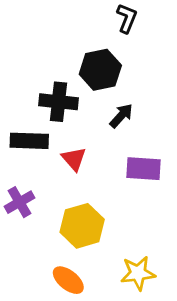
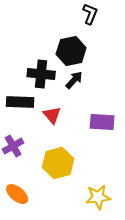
black arrow: (121, 116) -> (74, 80), moved
orange ellipse: (68, 280) -> (17, 194), moved

